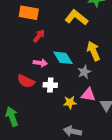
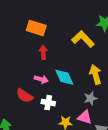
red arrow: (39, 36) -> (43, 52), turned -48
gray star: (84, 72) -> (90, 98), moved

